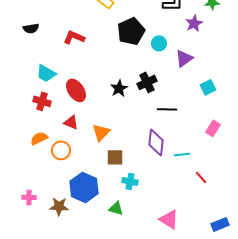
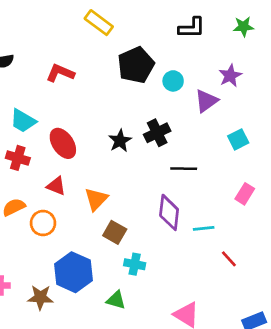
purple star: (194, 23) -> (230, 76), moved
brown square: (115, 157) -> (115, 232), turned 30

